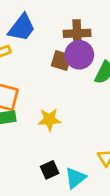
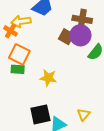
black square: (50, 170) -> (40, 114), size x1.5

